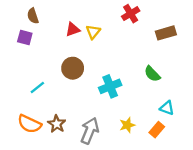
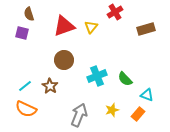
red triangle: (73, 30) -> (64, 26), size x1.6
yellow triangle: (93, 32) -> (91, 27), moved
green semicircle: (152, 74) -> (125, 79), moved
cyan line: (37, 88) -> (25, 86), moved
brown star: (57, 124) -> (50, 86), moved

